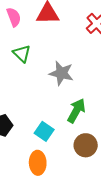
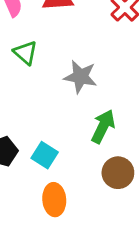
cyan square: (44, 131) -> (45, 155), moved

